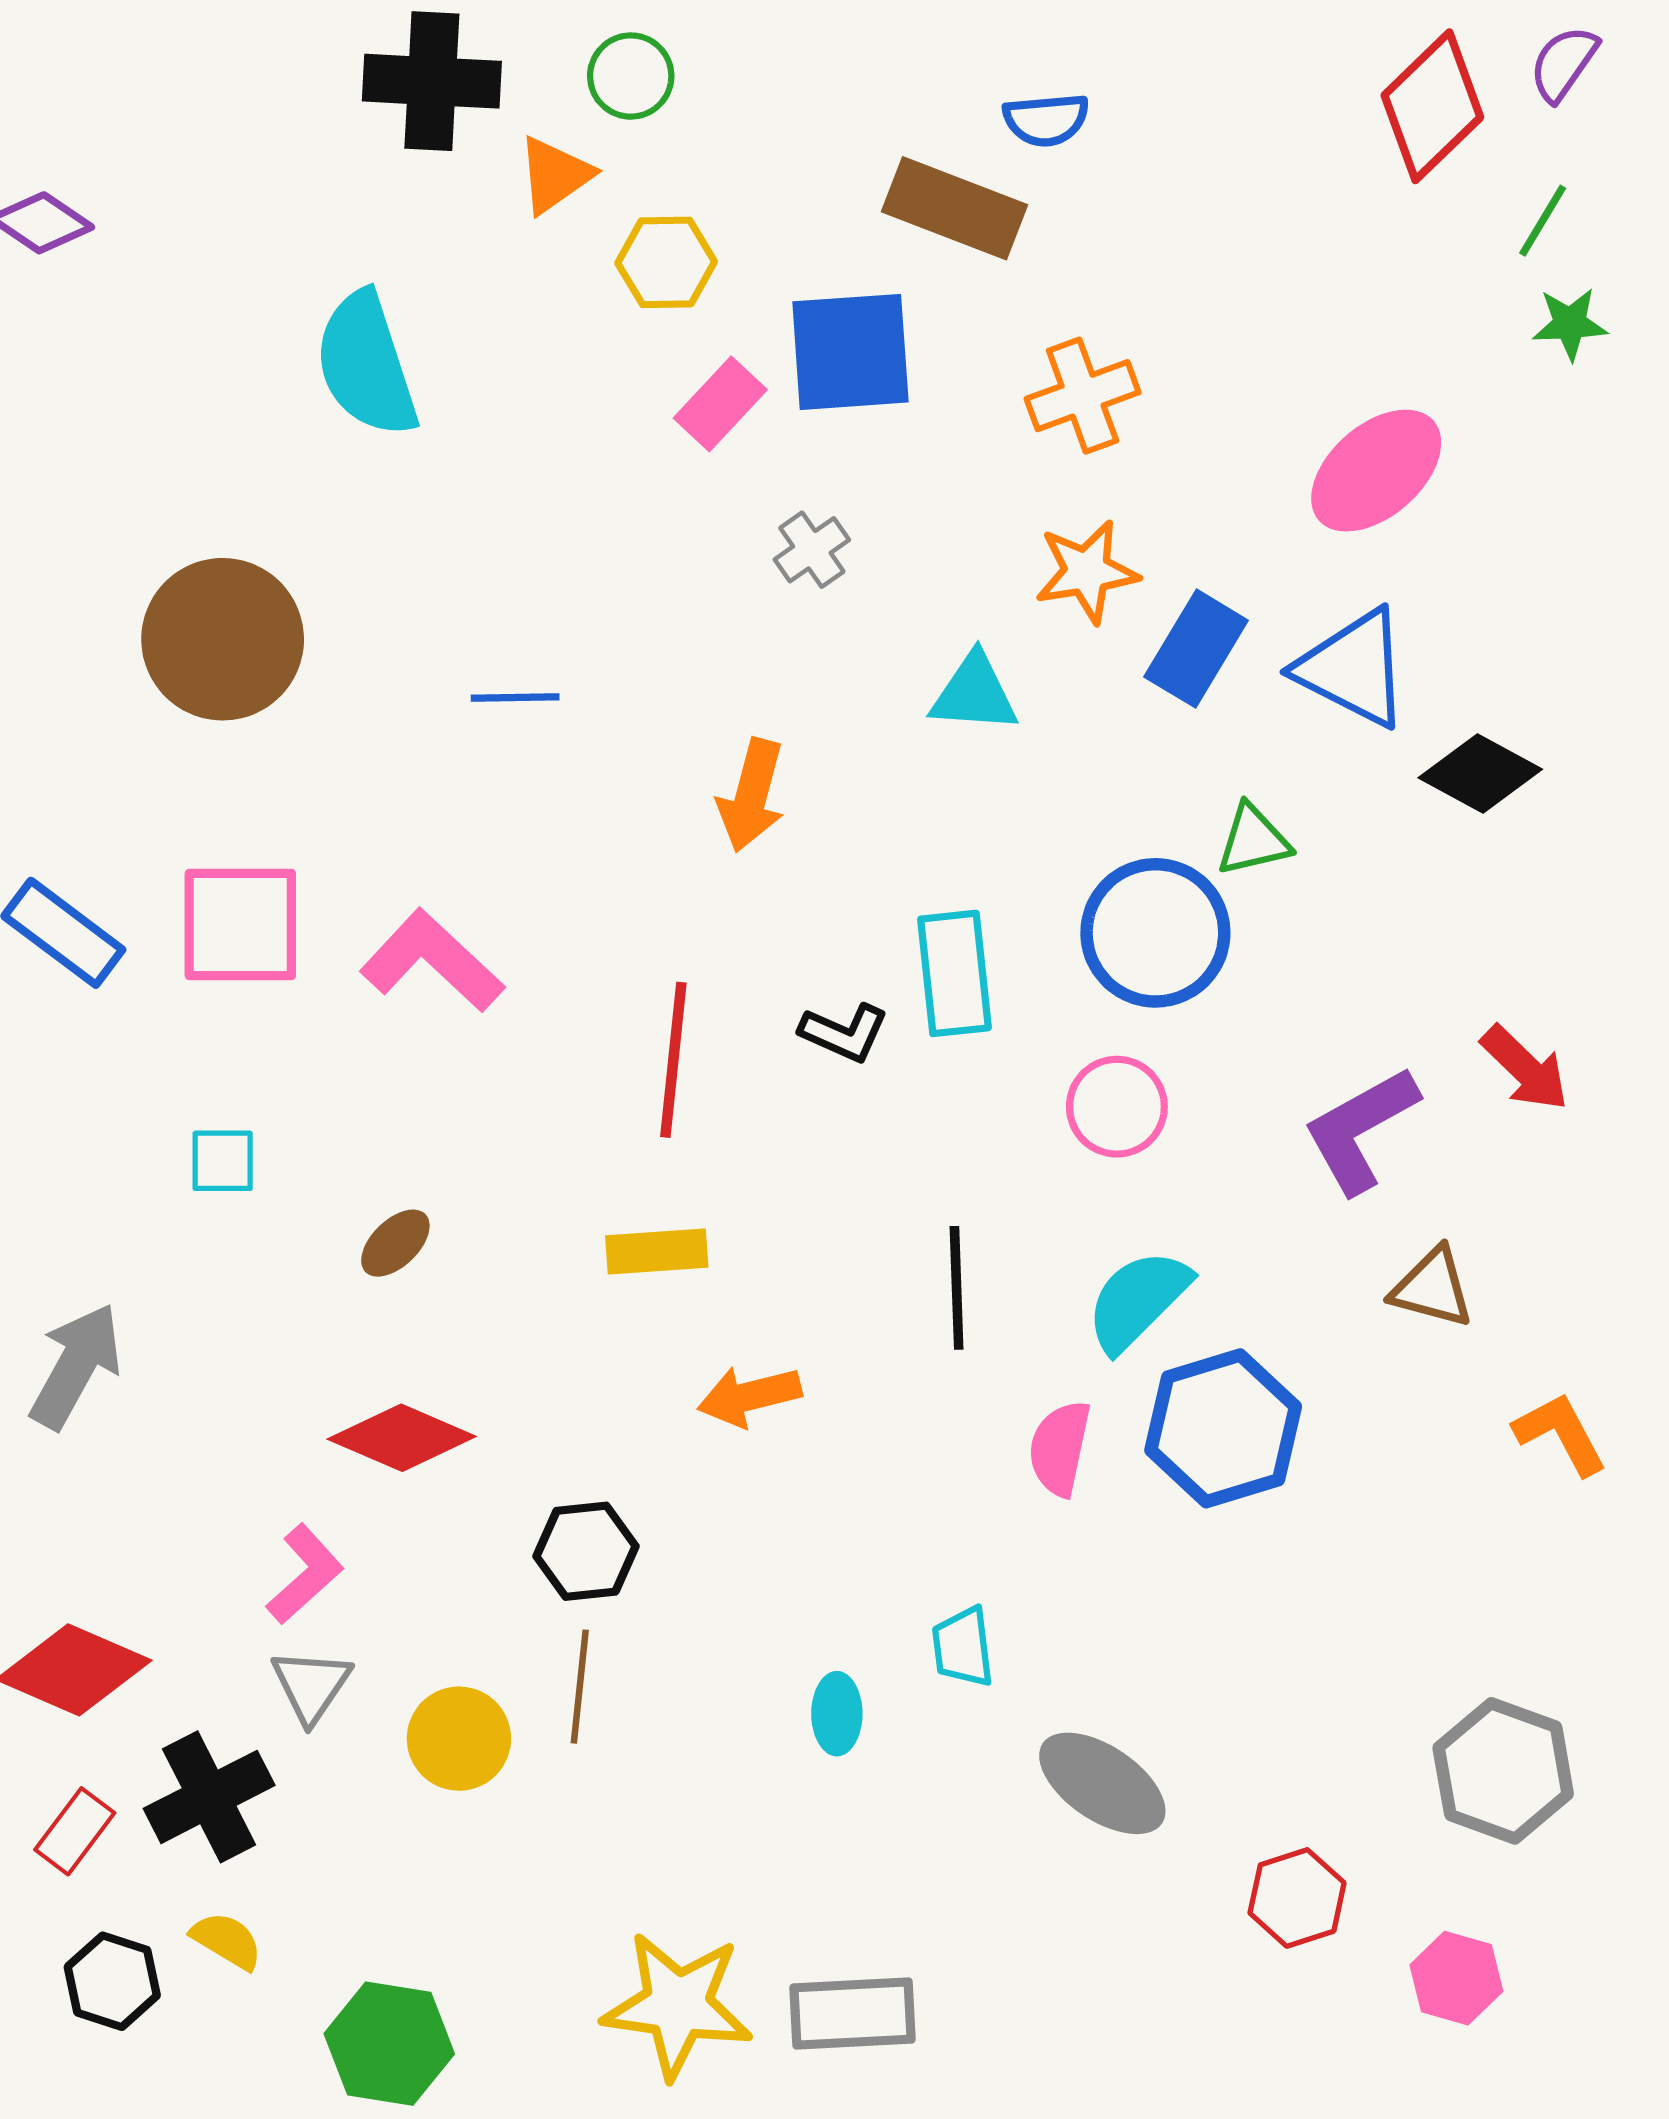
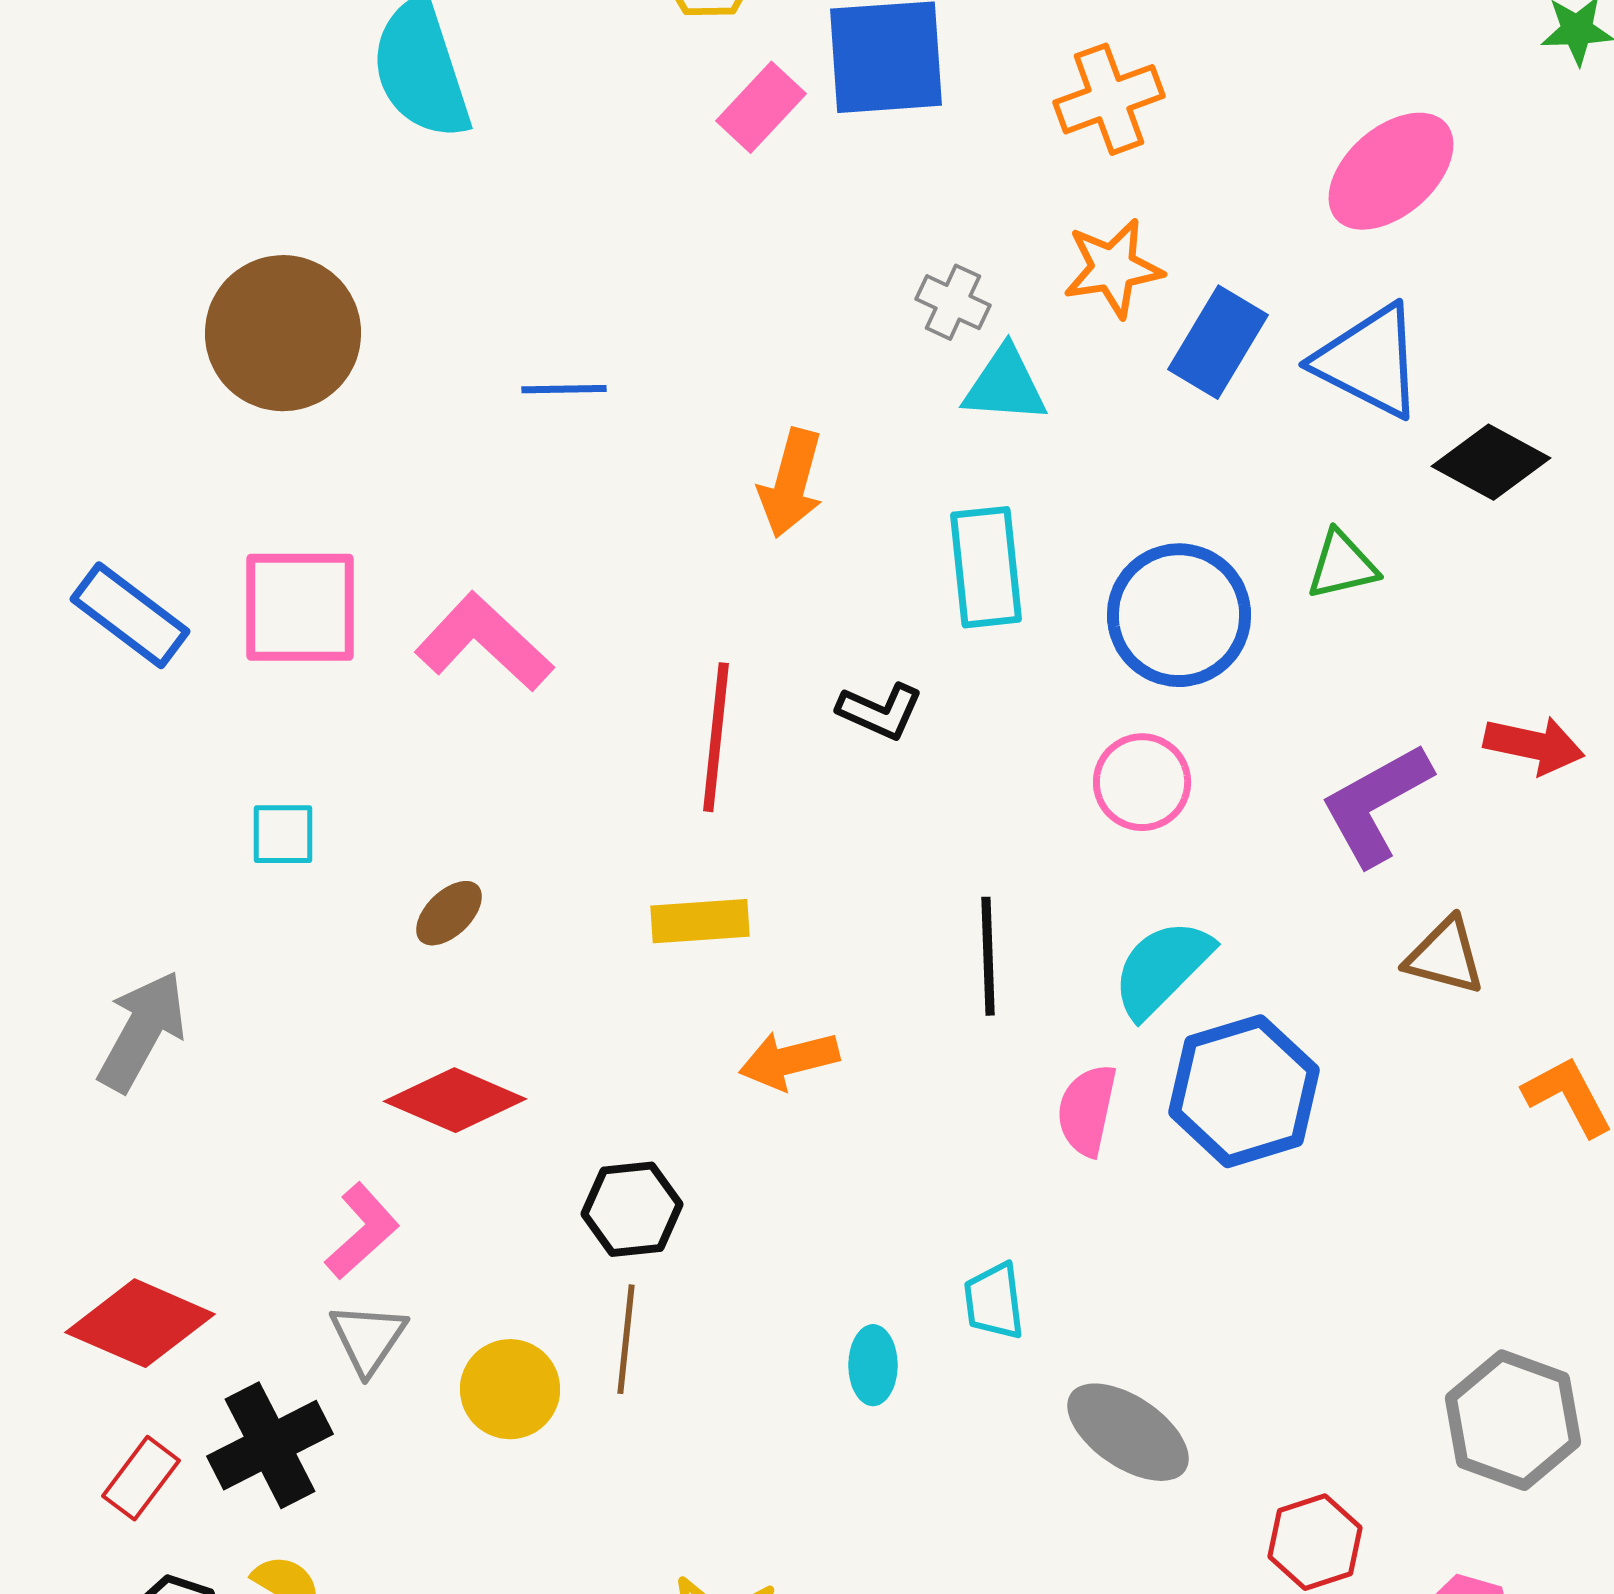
gray cross: (812, 550) -> (953, 302), moved, turned -30
green triangle: (1253, 840) -> (1342, 565), moved
cyan rectangle: (955, 973) -> (986, 567), moved
red arrow: (1525, 1068) -> (1534, 745), turned -32

